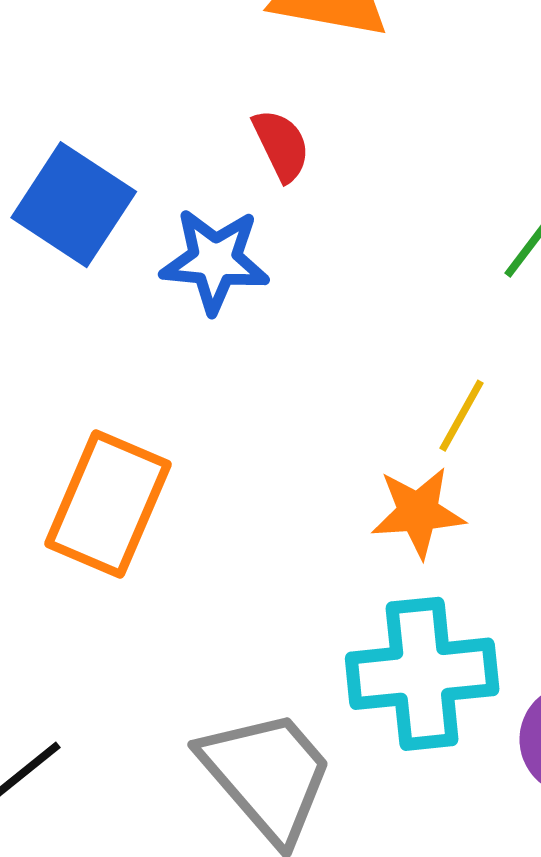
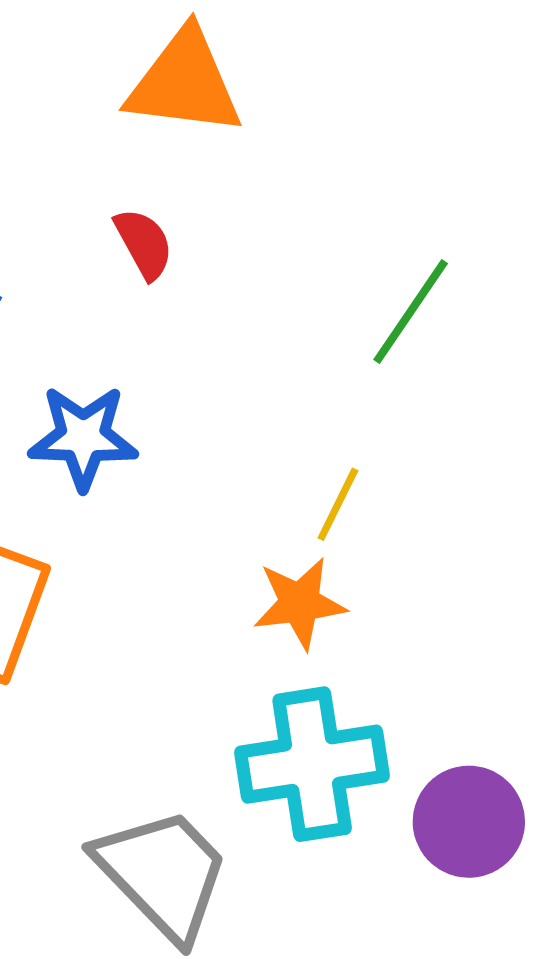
blue star: (215, 261) -> (83, 437), moved

